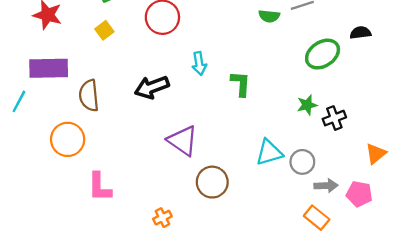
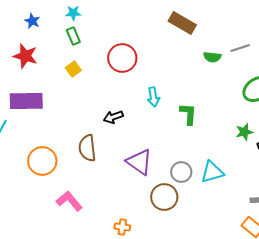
black arrow: (152, 87) -> (113, 117), size x0.7
brown semicircle: (89, 96) -> (87, 148), moved
gray circle: (302, 162) -> (181, 172), moved
pink L-shape: (100, 187) -> (69, 201), turned 140
orange cross: (162, 218) -> (122, 227), turned 35

